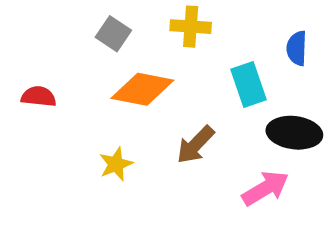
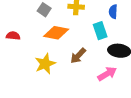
blue semicircle: (297, 48) -> (113, 12), moved
yellow star: (116, 164) -> (45, 64), size x1.5

